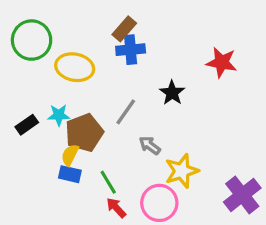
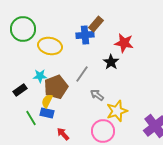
brown rectangle: (124, 29) -> (96, 24), moved
red star: (222, 62) -> (124, 43), moved
black rectangle: (27, 125) -> (20, 90), moved
green line: (108, 182) -> (31, 118), moved
red arrow: (116, 208) -> (63, 134), moved

